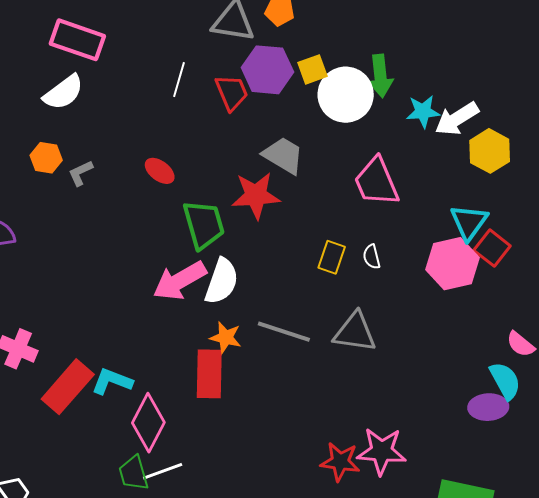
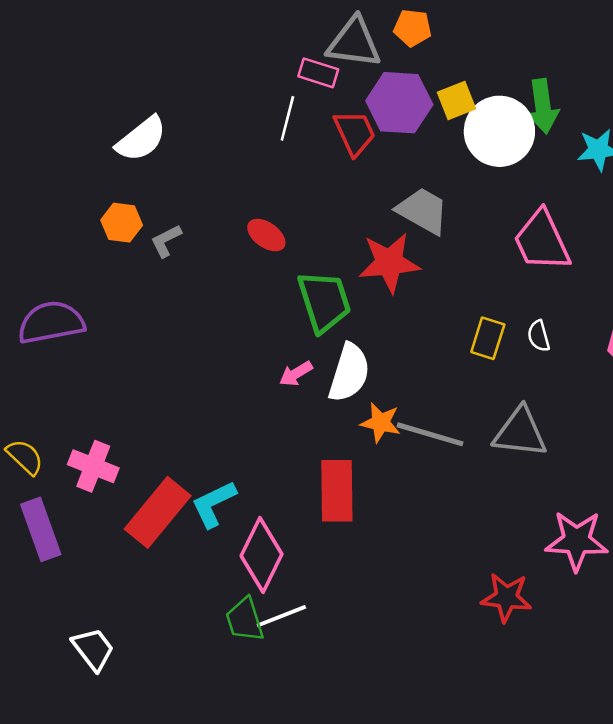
pink rectangle: (77, 40) -> (318, 73), moved, size x0.6
pink arrow: (180, 281) -> (296, 374), size x0.5
orange star: (226, 337) -> (381, 423), moved
cyan L-shape: (112, 381) -> (214, 504), turned -45
pink star: (382, 451) -> (577, 541), moved

